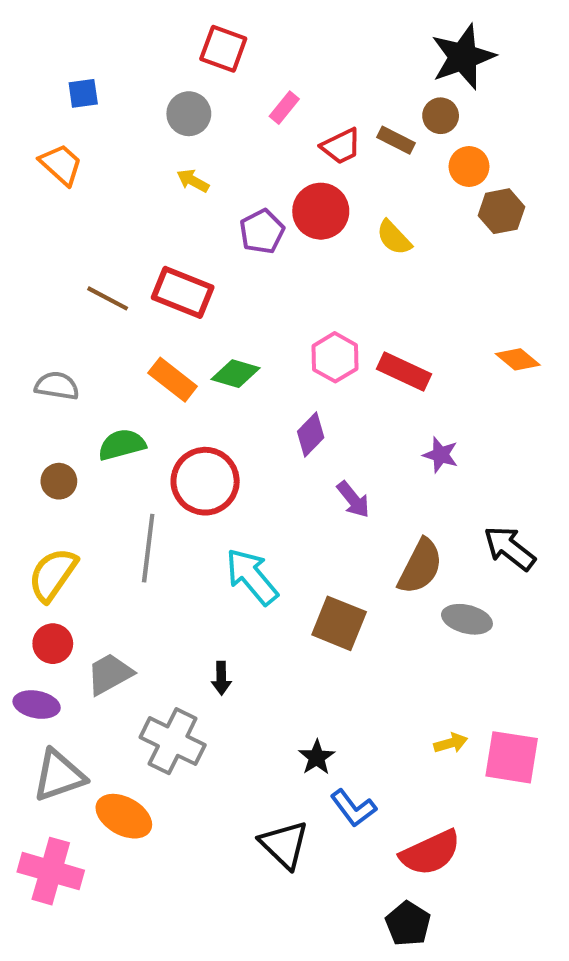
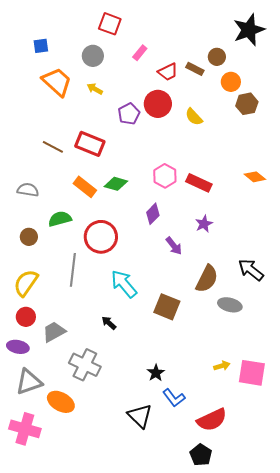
black star: (463, 57) -> (249, 30), moved
orange trapezoid: (61, 164) -> (57, 82), moved, size x1.4
purple star: (441, 455) -> (204, 224), moved, turned 30
black arrow: (221, 678) -> (109, 323), moved, turned 133

